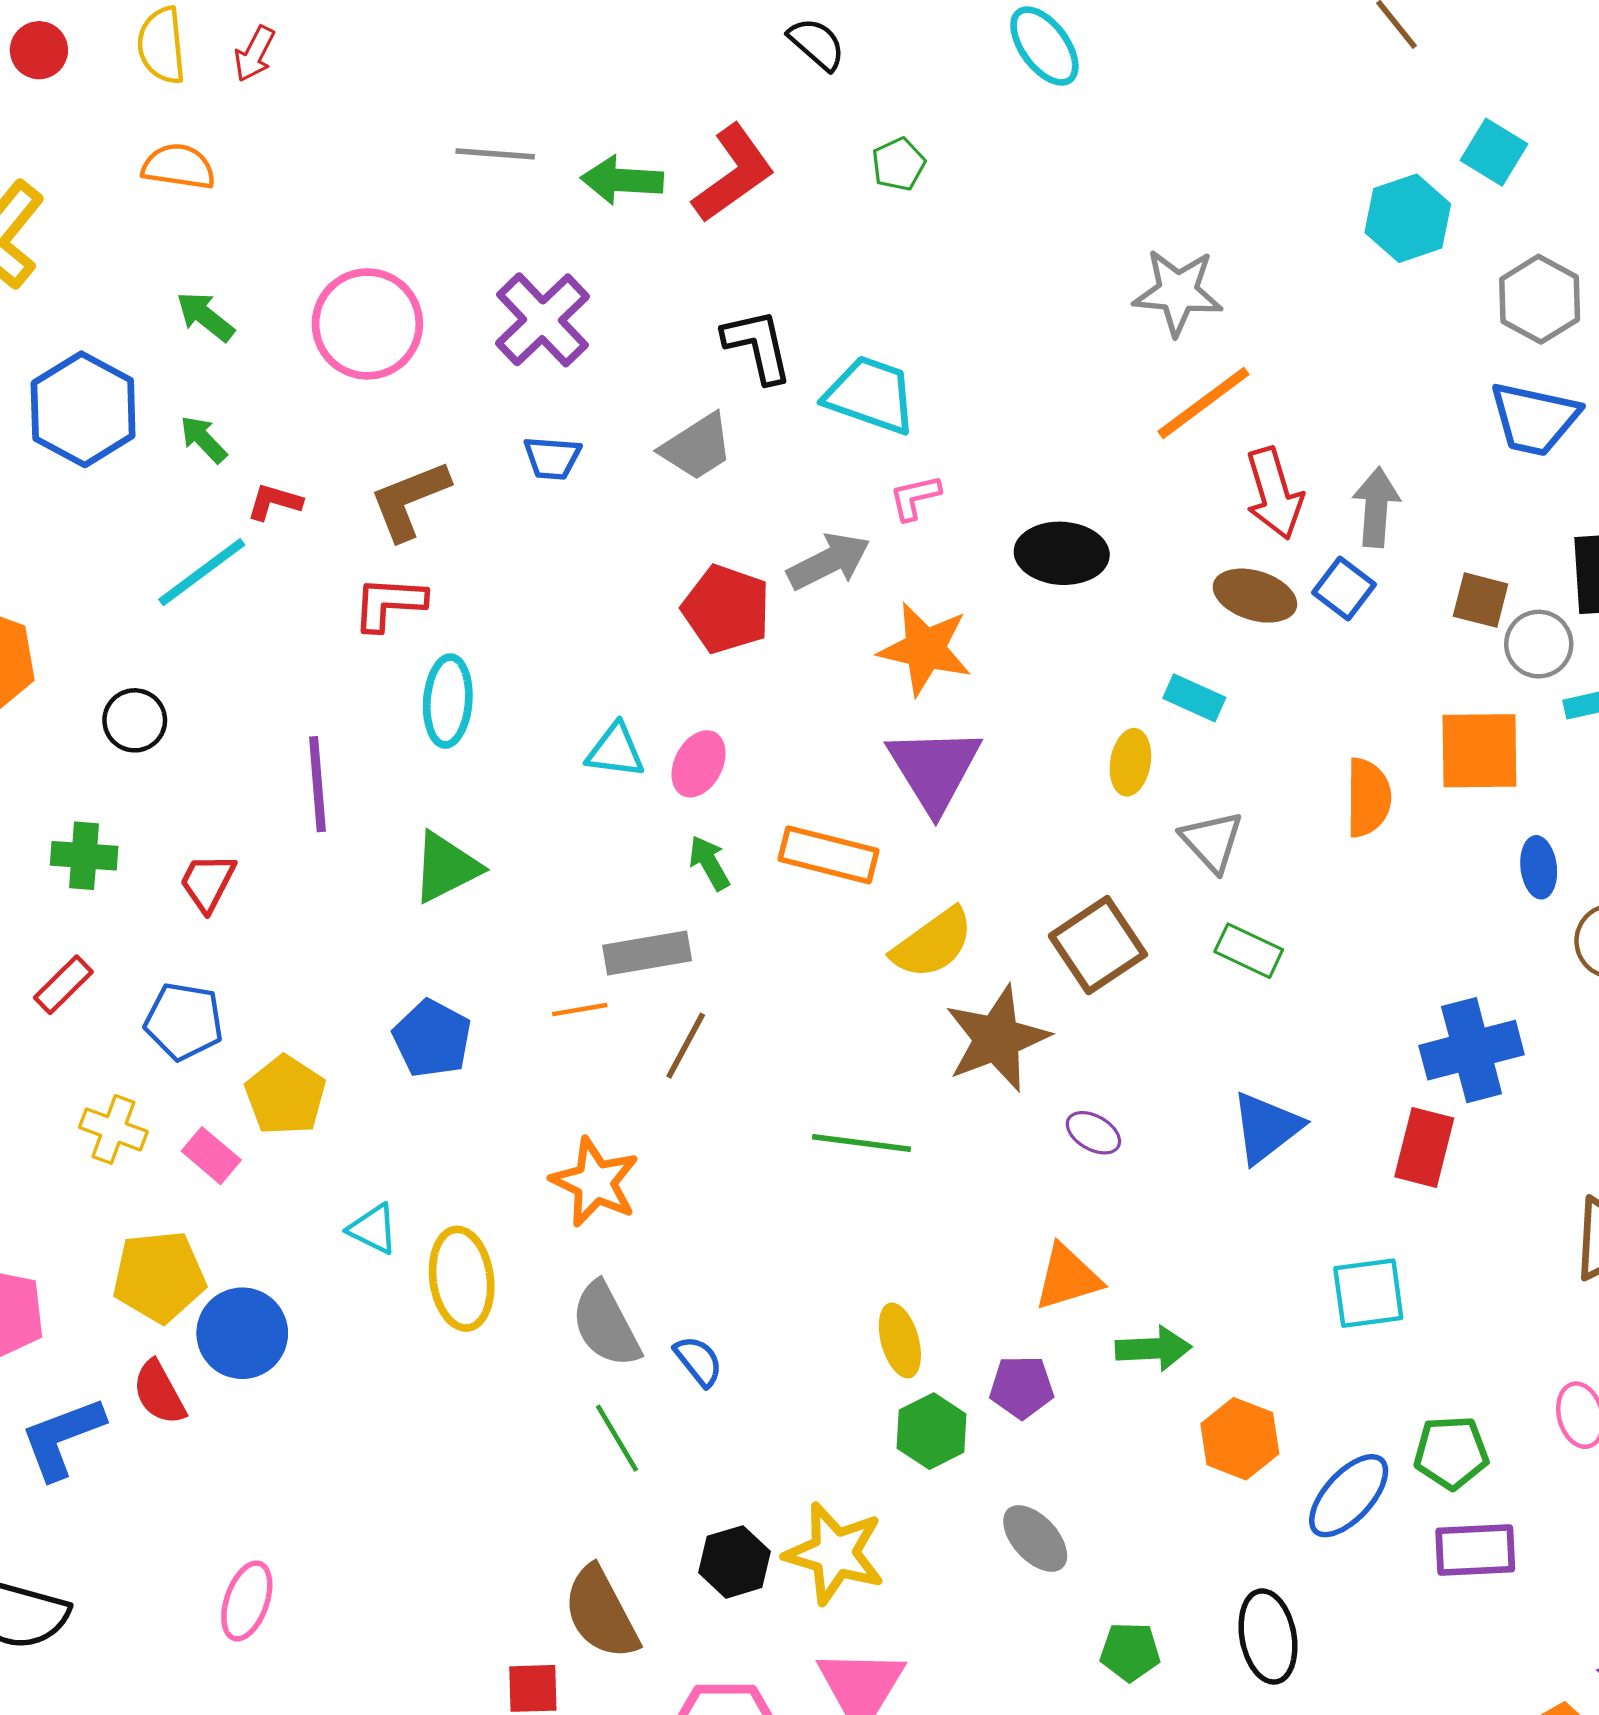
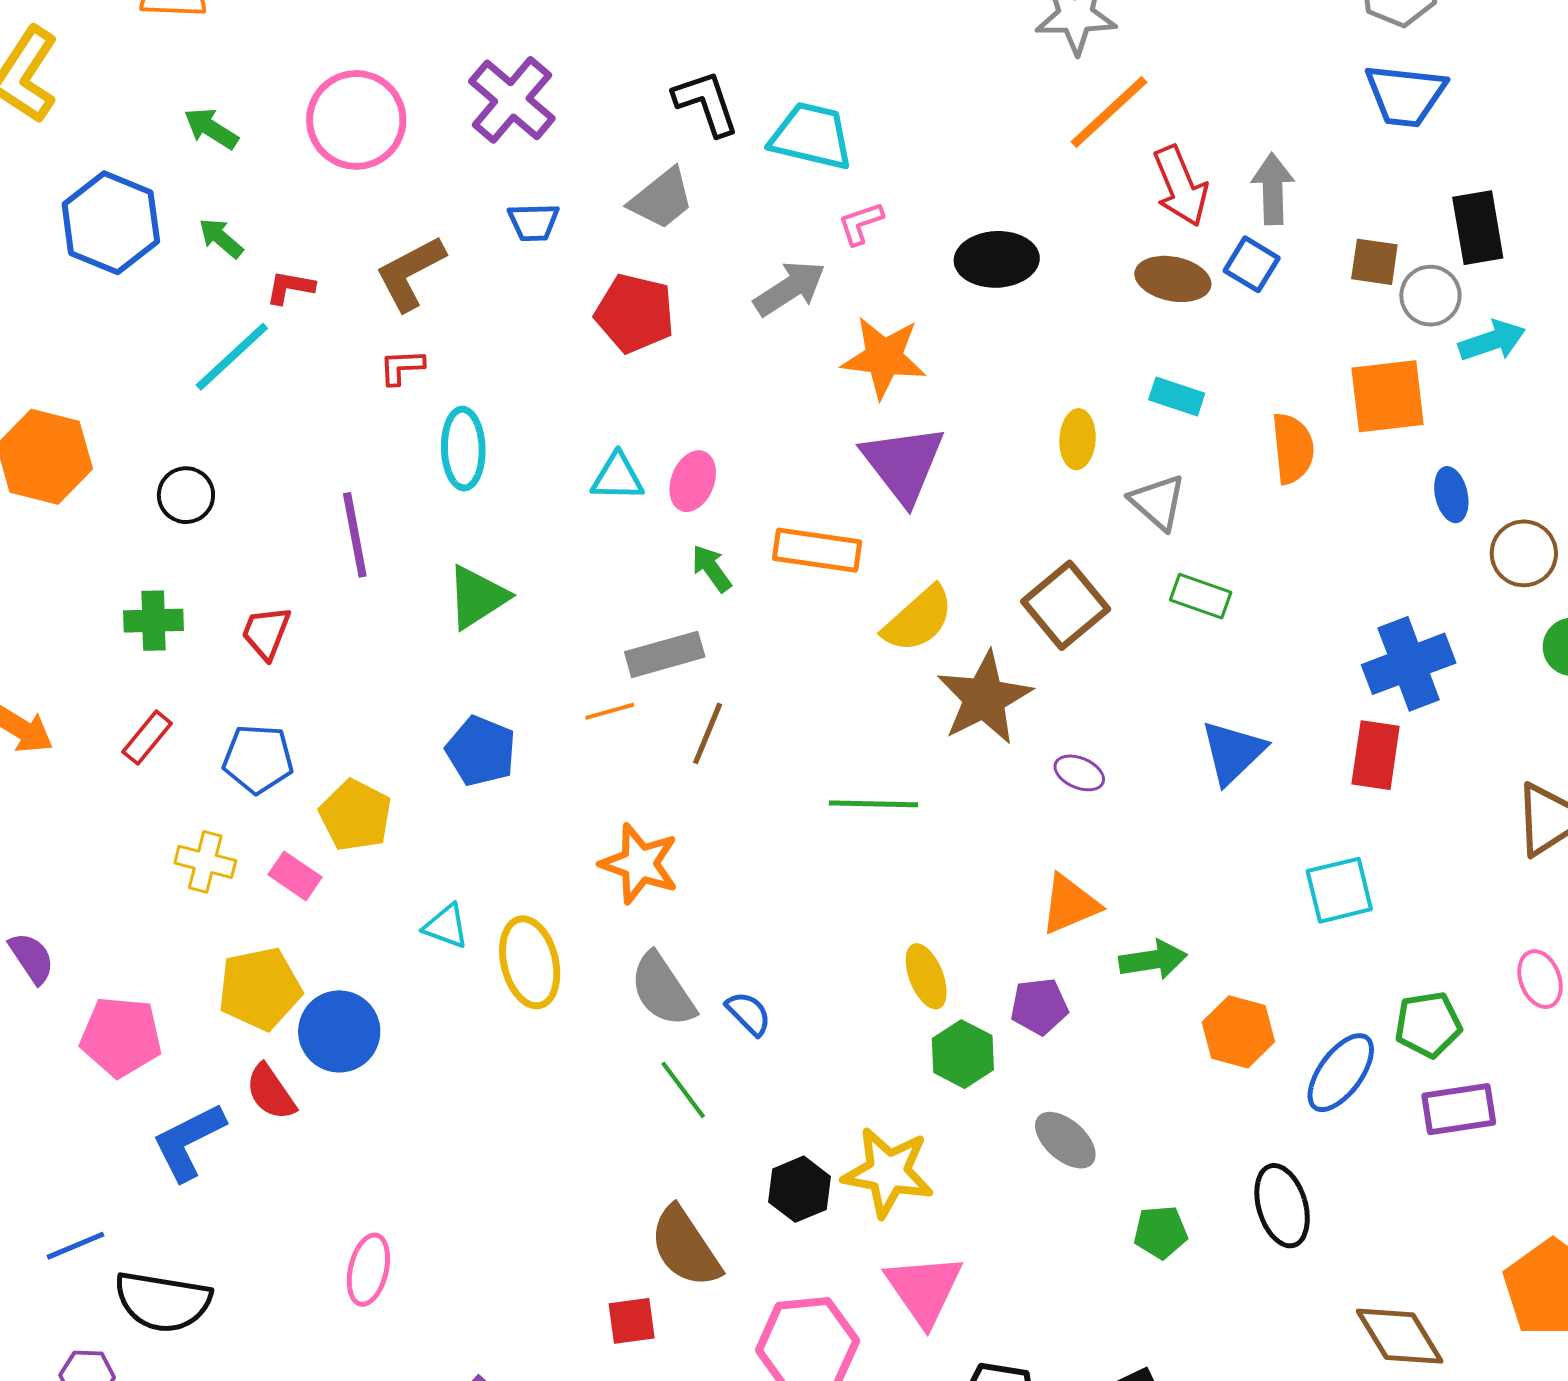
red L-shape: (389, 603) -> (402, 367), size x0.7
red pentagon: (726, 609) -> (635, 313), moved
cyan rectangle: (1194, 698) -> (1177, 397), moved

